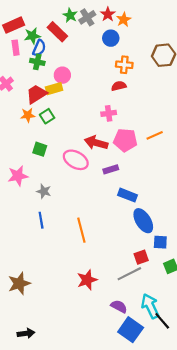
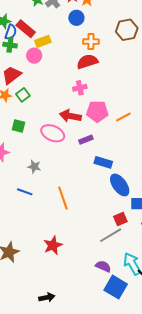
red rectangle: (57, 32) -> (26, 29), moved
red semicircle: (119, 86) -> (87, 62), size x1.5
yellow rectangle: (54, 89) -> (43, 41), moved
orange line: (155, 135) -> (123, 117), moved
gray star: (44, 191) -> (34, 167), moved
blue line: (41, 220) -> (25, 192), turned -56
red star: (87, 280) -> (53, 245), moved
black arrow: (26, 333) -> (47, 297), moved

